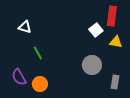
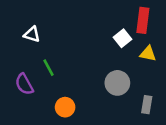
purple semicircle: (19, 77) -> (24, 84), moved
orange circle: (40, 84) -> (65, 107), moved

